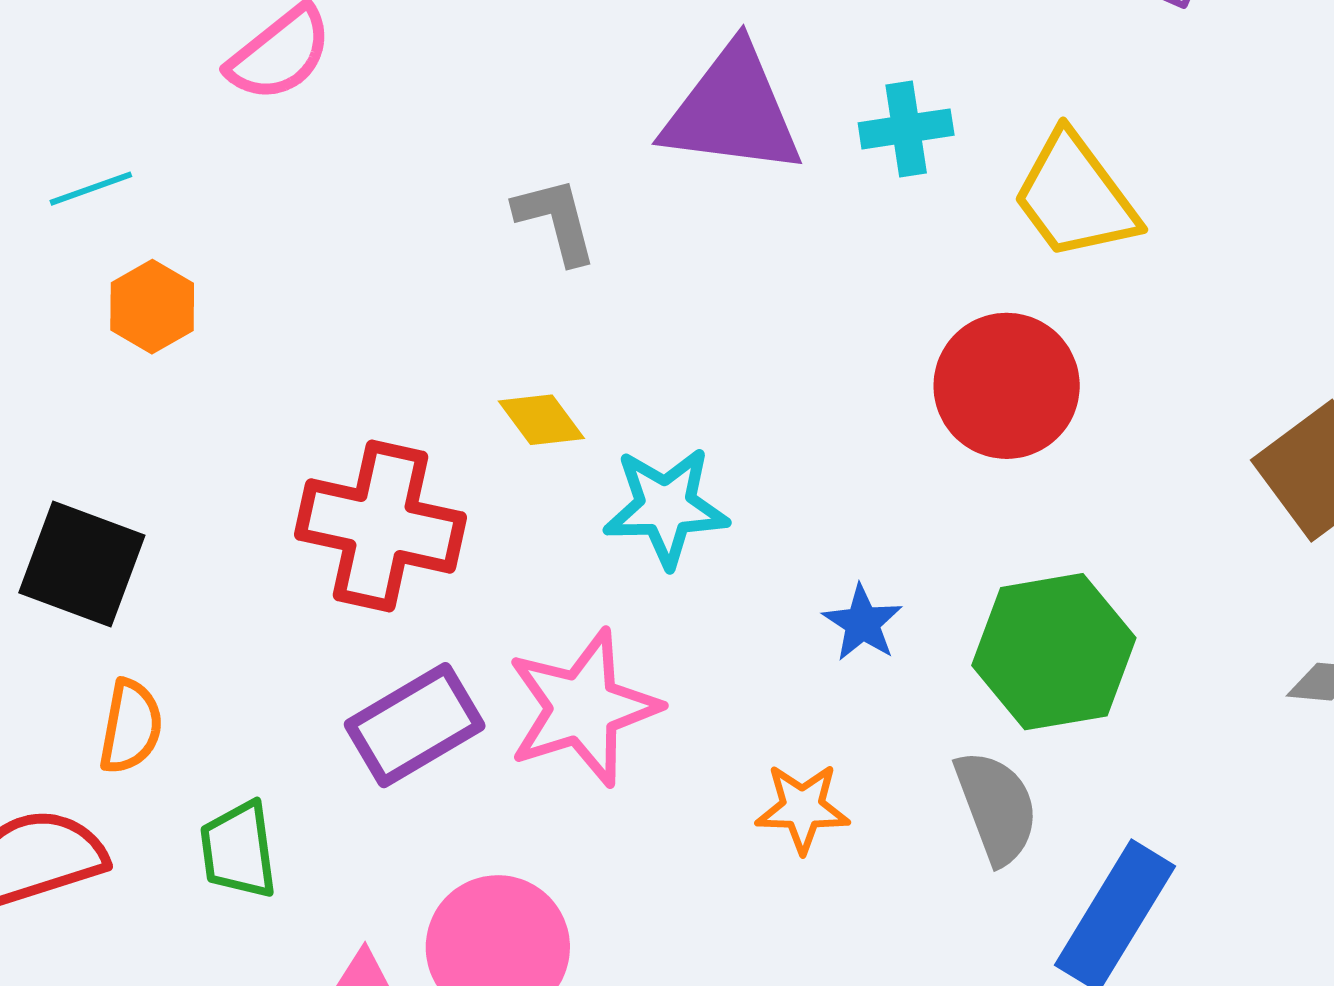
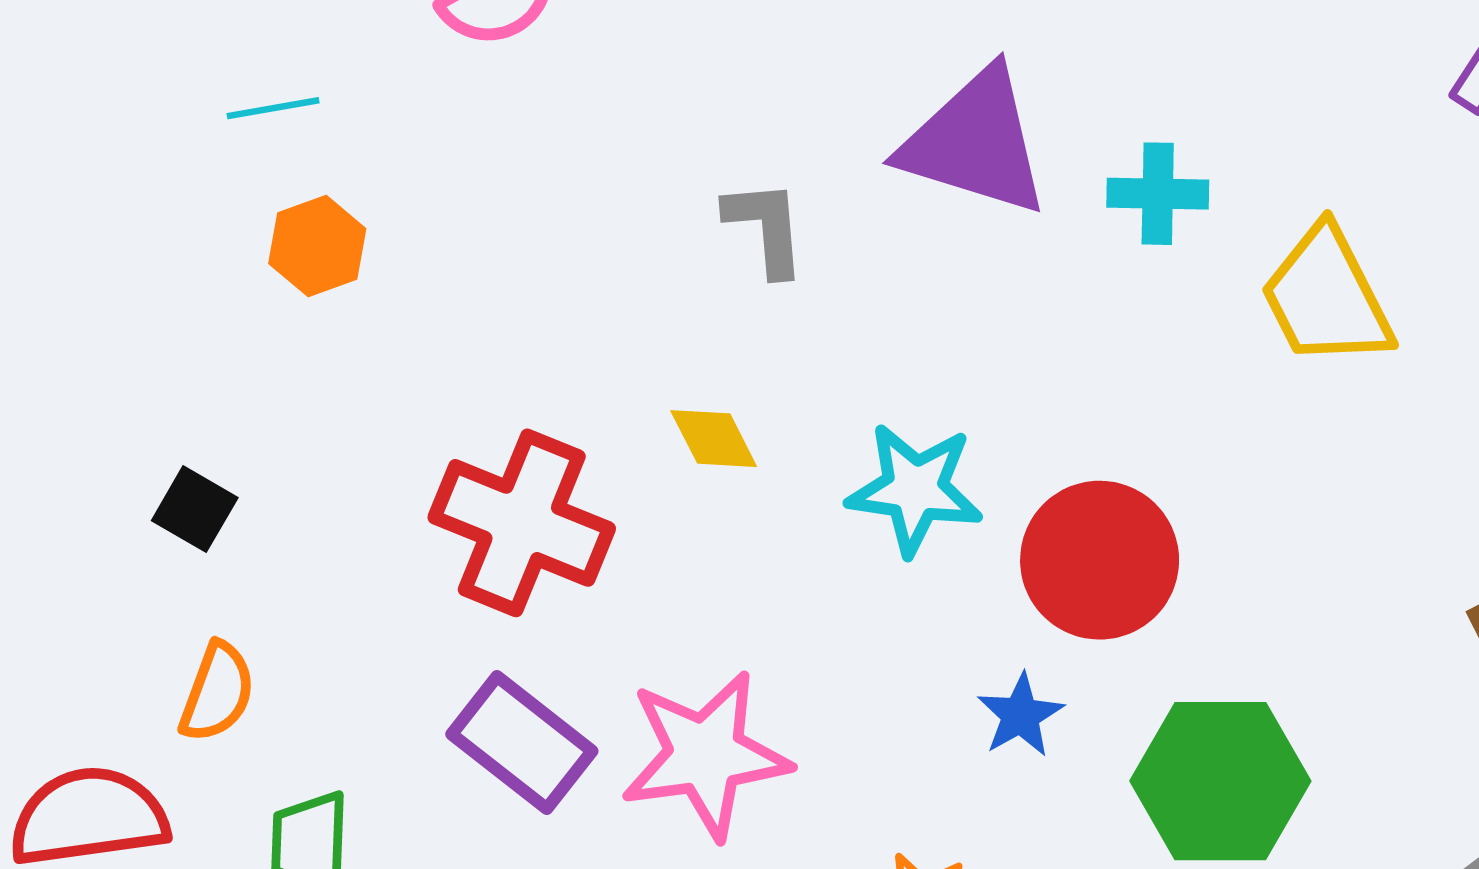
red circle: (1007, 386) -> (1100, 560), moved
cyan star: (666, 507) -> (915, 489), moved
black square: (82, 564) -> (195, 509), size x0.6
purple rectangle: (415, 725) -> (522, 743), turned 59

